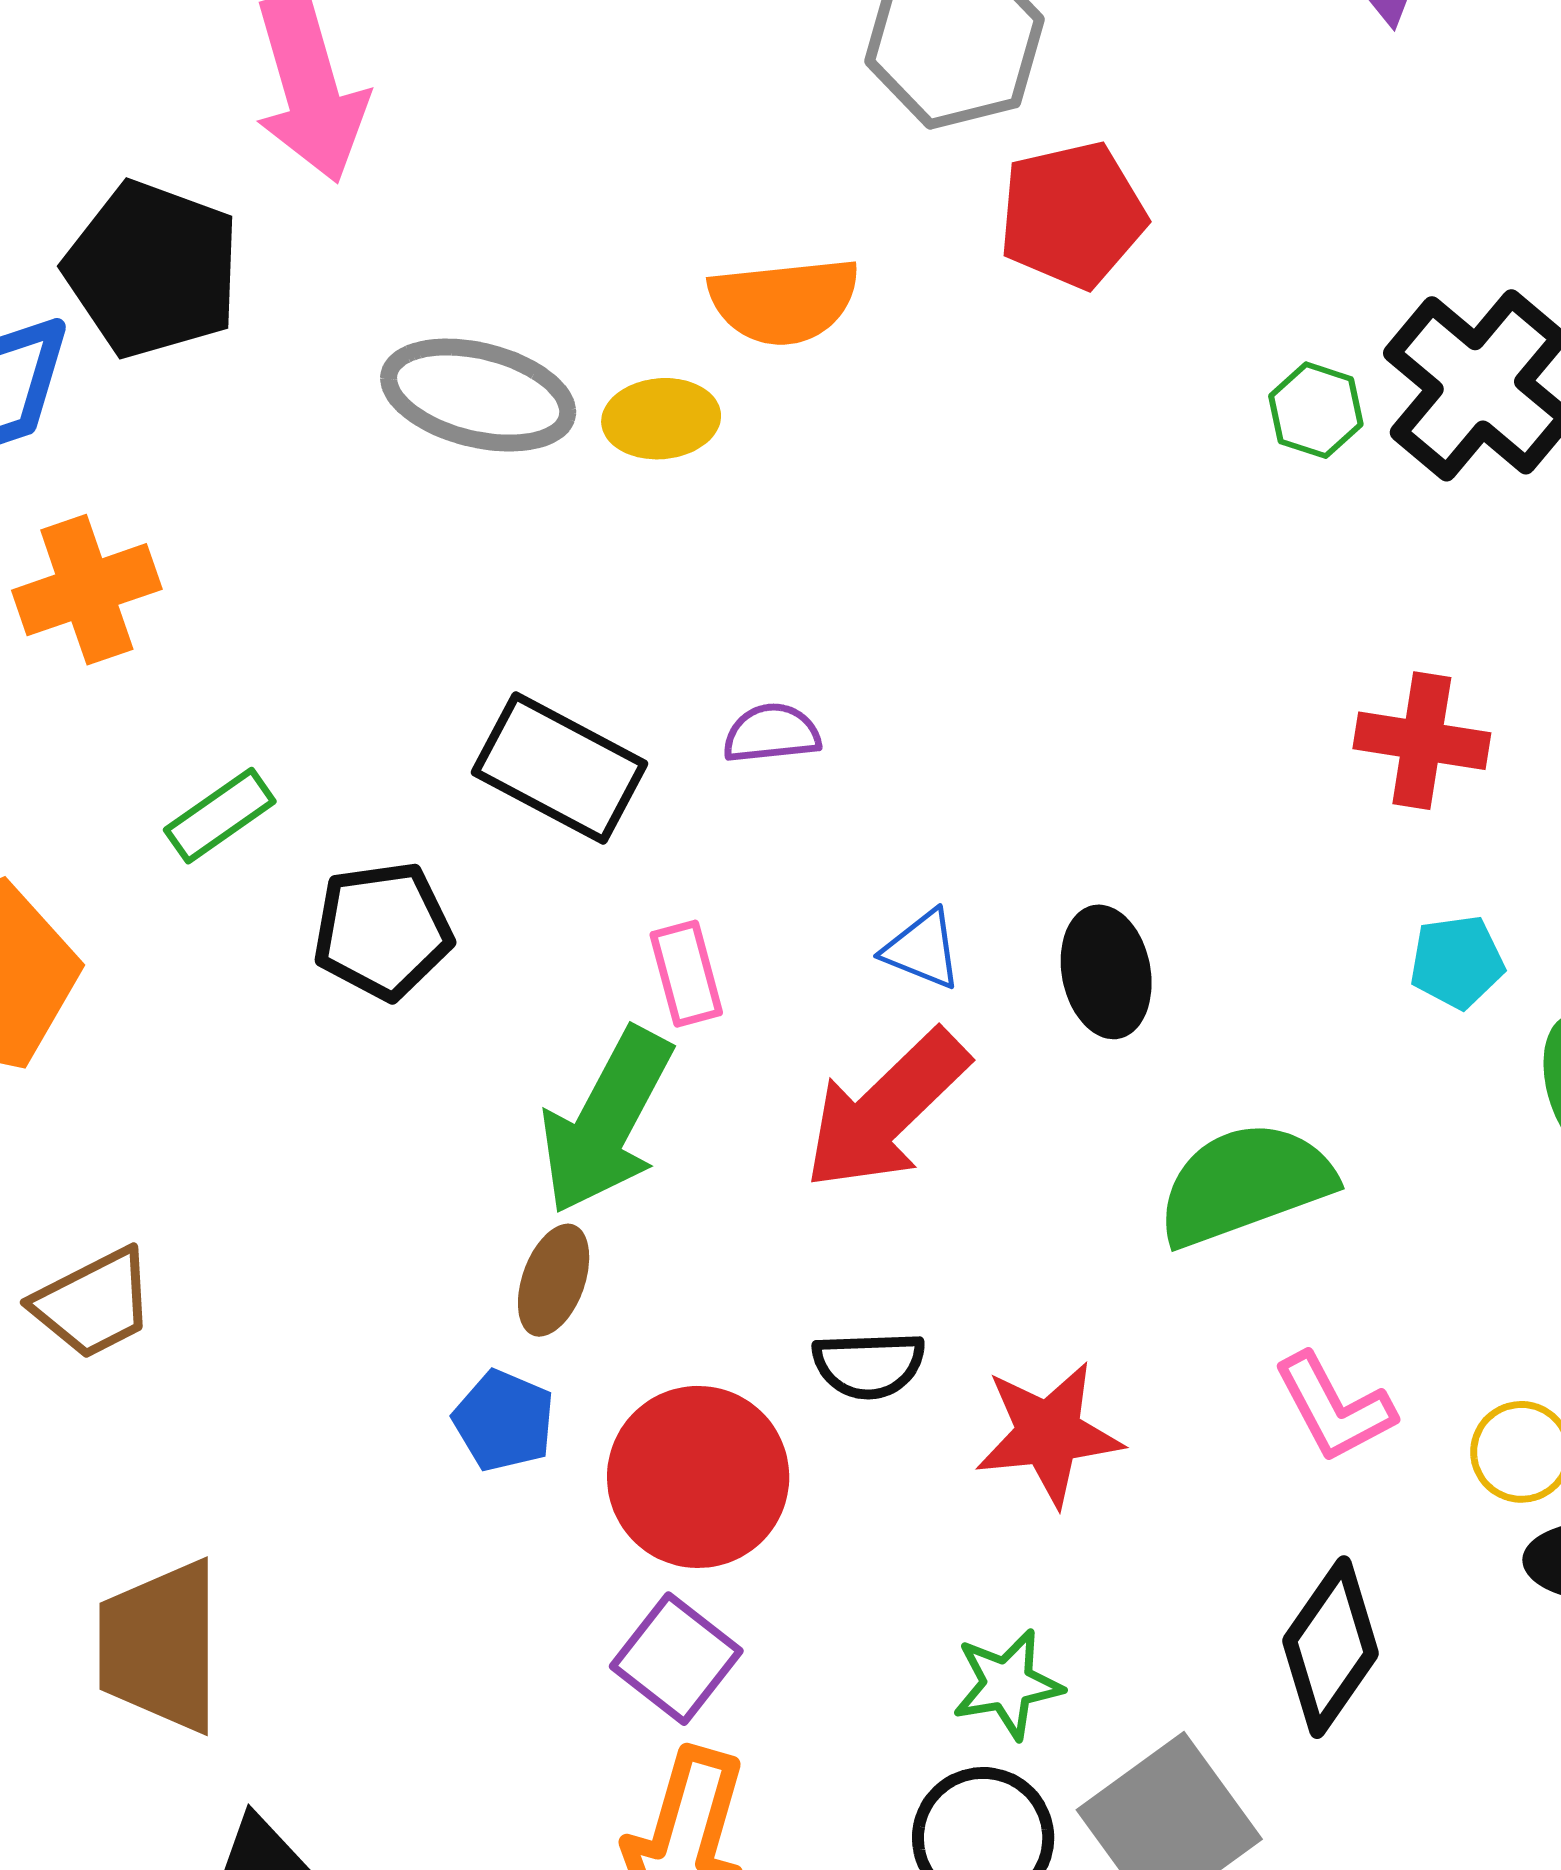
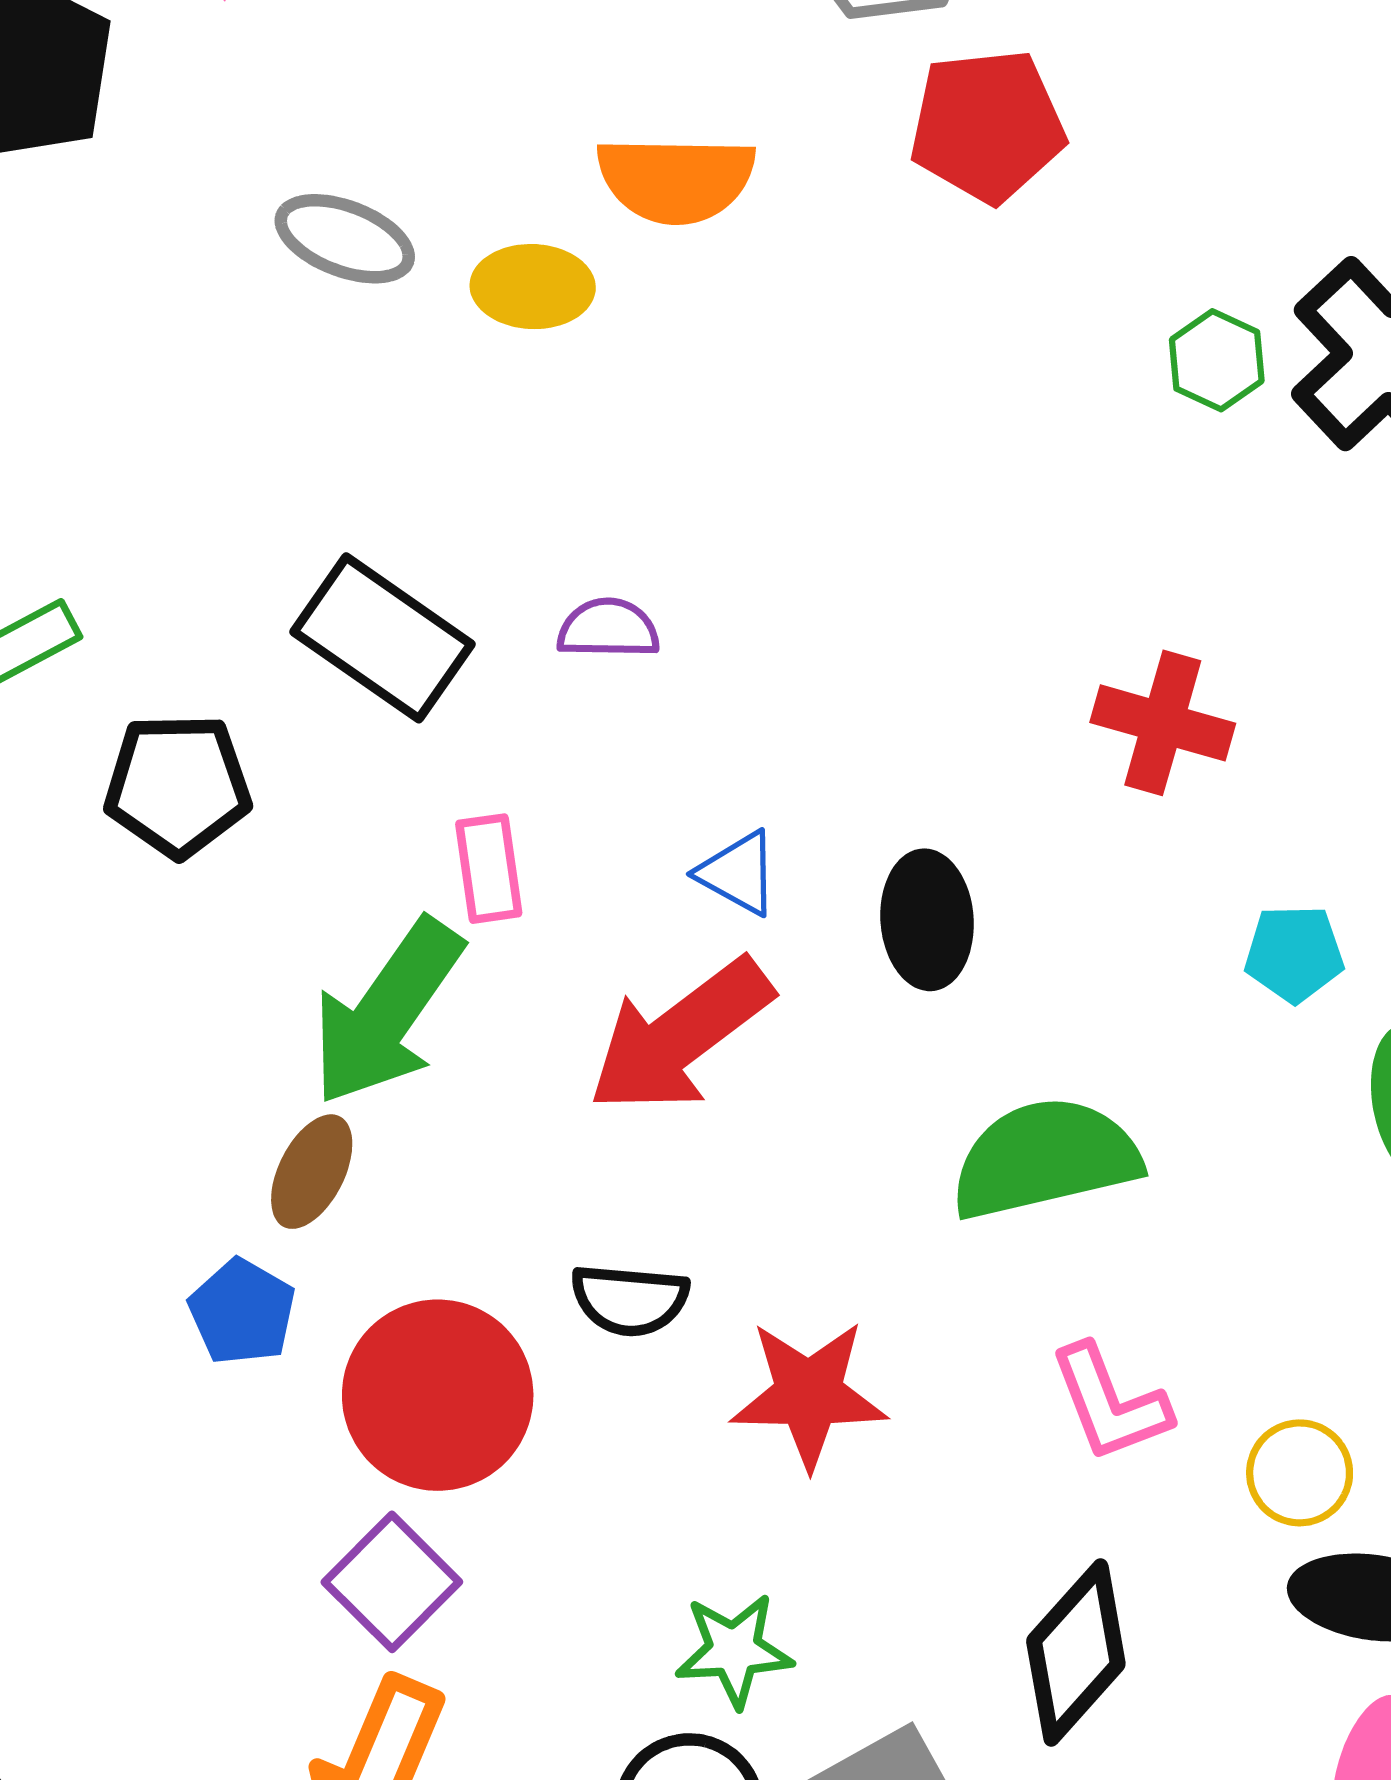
gray ellipse: (478, 395) -> (345, 239), size x0.7
red cross: (1422, 741) -> (1163, 723), moved

